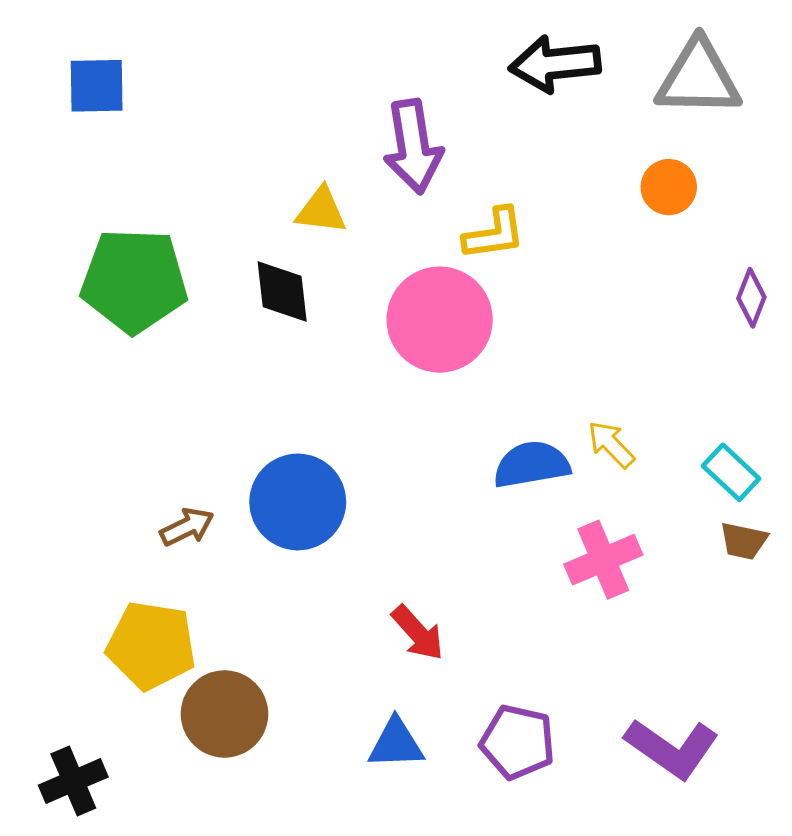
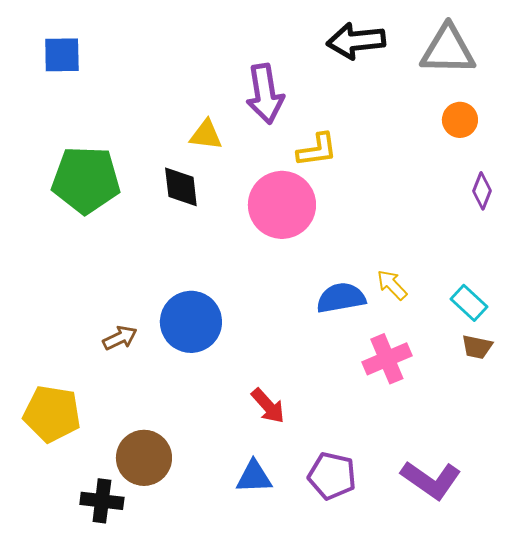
orange circle: (669, 187) -> (460, 120), moved
yellow pentagon: (151, 645) -> (52, 414), moved
black cross: (73, 781) -> (102, 501), moved, turned 30

